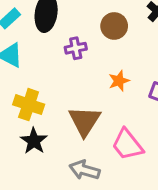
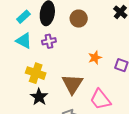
brown circle: (114, 26) -> (79, 19), moved
purple cross: (76, 48) -> (49, 41), moved

